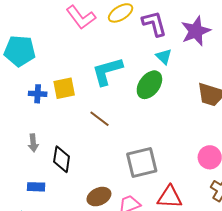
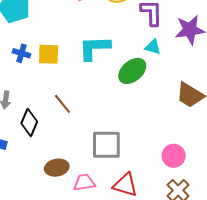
cyan triangle: (164, 57) -> (153, 47), turned -42
brown line: (100, 119) -> (62, 104), moved

